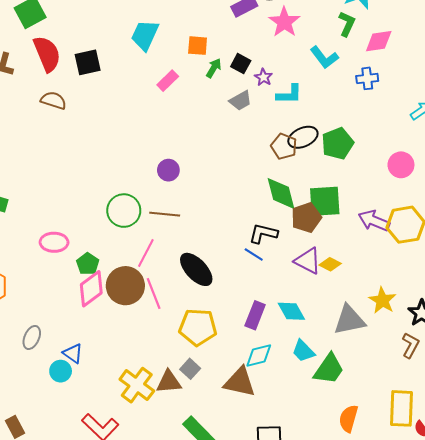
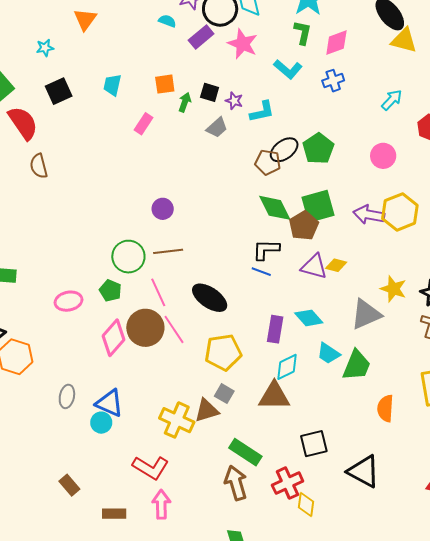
cyan trapezoid: (145, 35) -> (112, 85), size x0.7
black square: (88, 62) -> (59, 91), moved
brown semicircle: (53, 100) -> (39, 166), turned -110
pink line: (146, 253) -> (158, 292), turned -40
green pentagon: (88, 264) -> (110, 291), moved
blue triangle: (73, 353) -> (109, 403), size x1.4

